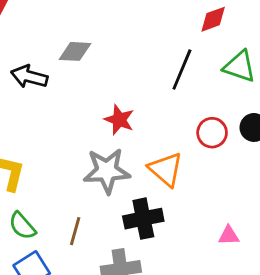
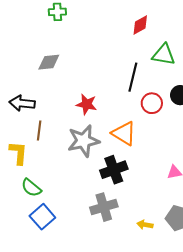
black line: (182, 69) -> (133, 77), moved
black arrow: (29, 77) -> (22, 103), moved
brown line: (75, 231) -> (39, 131), moved

